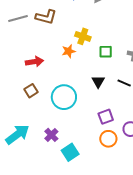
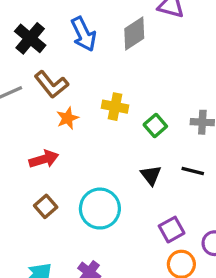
brown L-shape: (46, 17) -> (51, 84), turned 45
orange star: (69, 51) -> (68, 118), moved
green square: (106, 52) -> (155, 125), turned -32

